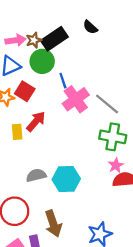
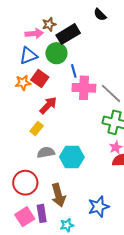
black semicircle: (90, 27) -> (100, 15), moved
brown star: (34, 40) -> (49, 24), moved
pink cross: (76, 99) -> (84, 88), turned 35
yellow rectangle: (17, 132) -> (37, 129), moved, turned 40

